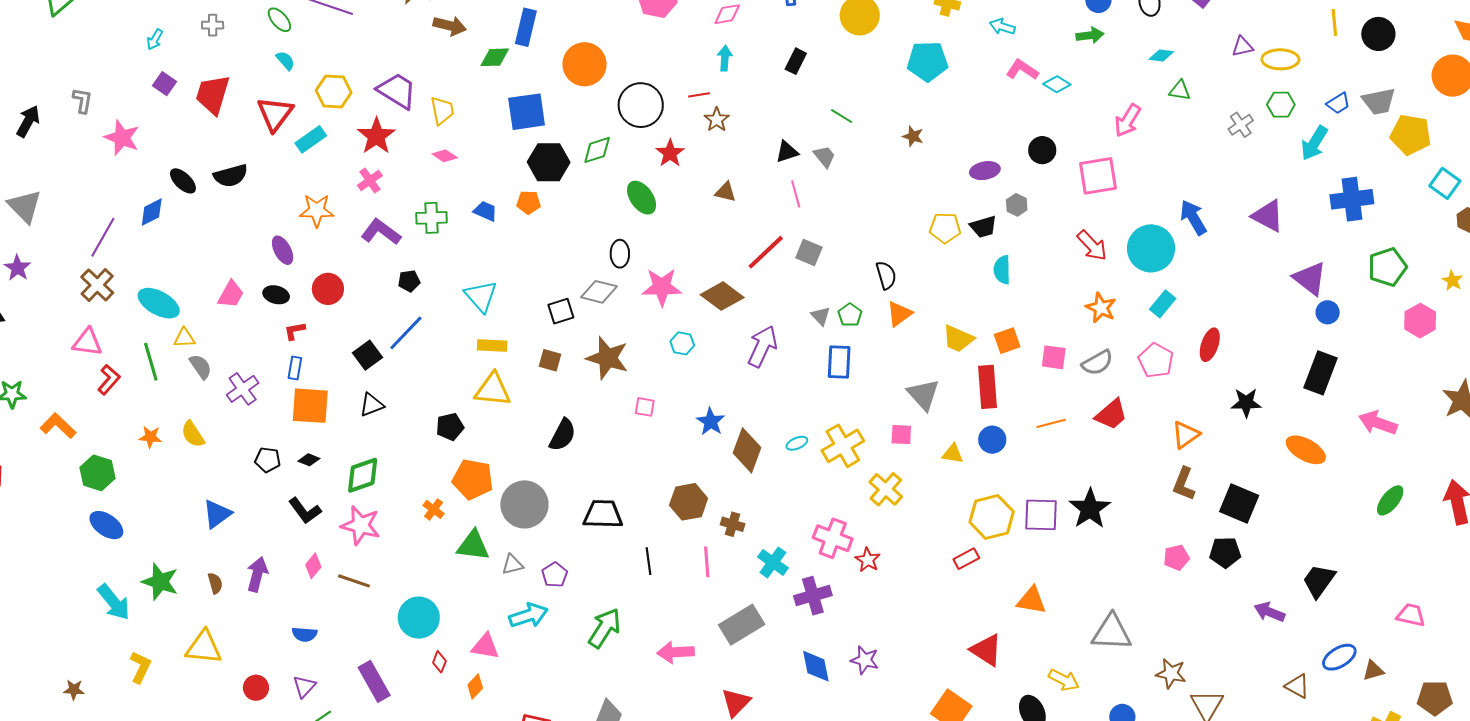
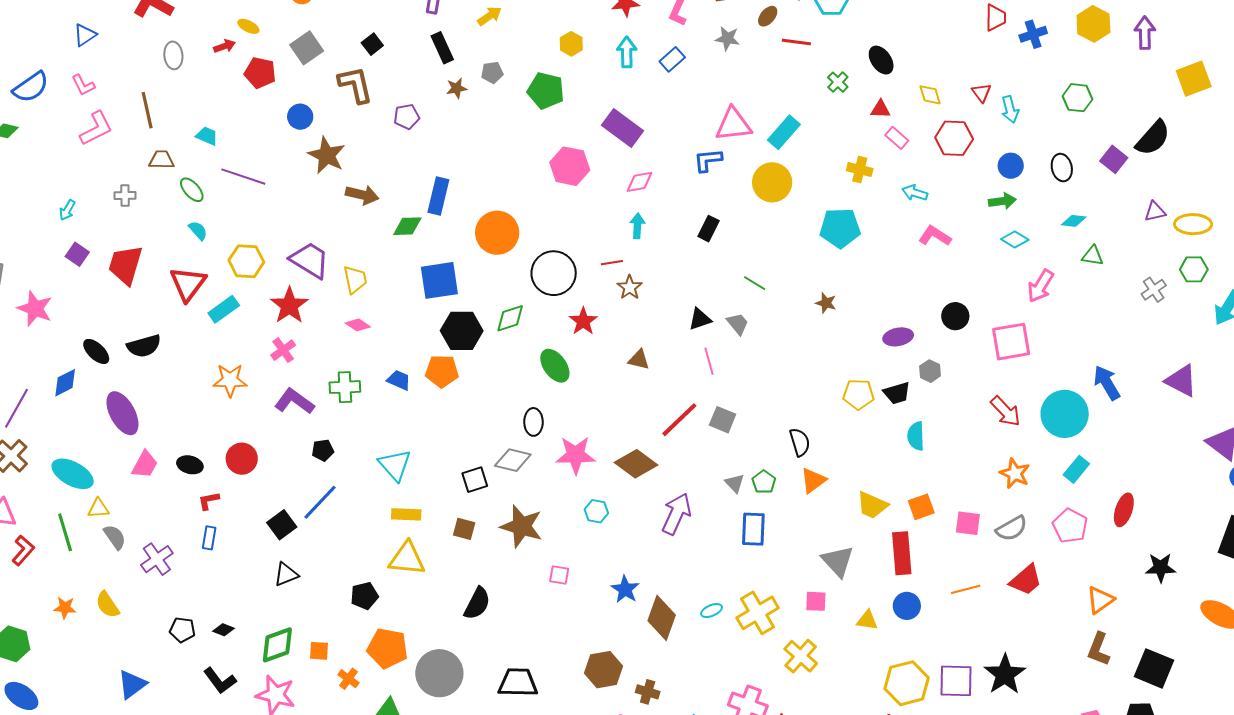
cyan diamond: (1057, 84) -> (1015, 239), moved
orange pentagon: (529, 202) -> (442, 371), size x1.4
purple ellipse: (283, 250) -> (122, 413), moved, size x1.5
orange square: (310, 406) -> (319, 651), moved, size x0.5

